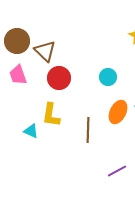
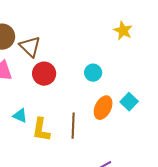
yellow L-shape: (51, 115) -> (41, 130), moved
cyan triangle: (31, 131) -> (20, 116), moved

